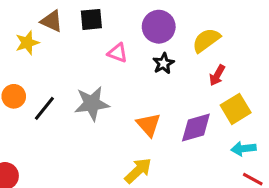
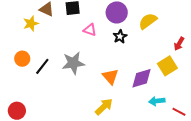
red arrow: (217, 75) -> (179, 44), moved
cyan arrow: (243, 149) -> (157, 101), moved

